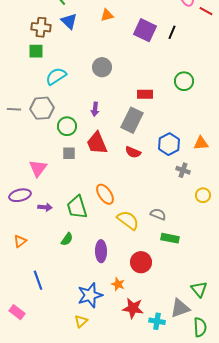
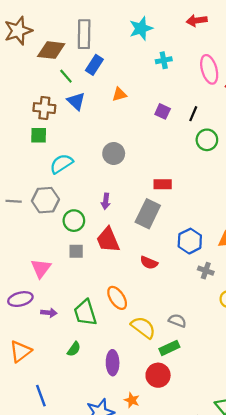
purple square: (145, 30) -> (163, 111), size x0.6
green circle: (184, 81) -> (207, 140), moved
red semicircle: (133, 152) -> (149, 263), moved
green rectangle: (170, 238) -> (169, 348), moved, turned -36
orange triangle: (20, 241) -> (20, 351), size x1.5

